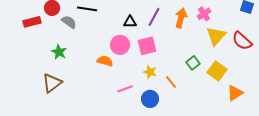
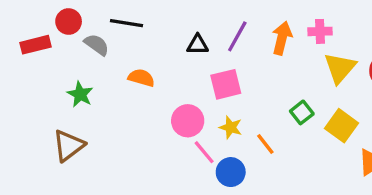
pink cross: (204, 14) -> (320, 31), turned 32
pink circle: (120, 45) -> (188, 121), moved
orange semicircle: (105, 61) -> (141, 78), moved
pink line: (125, 89) -> (204, 152), moved, turned 70

